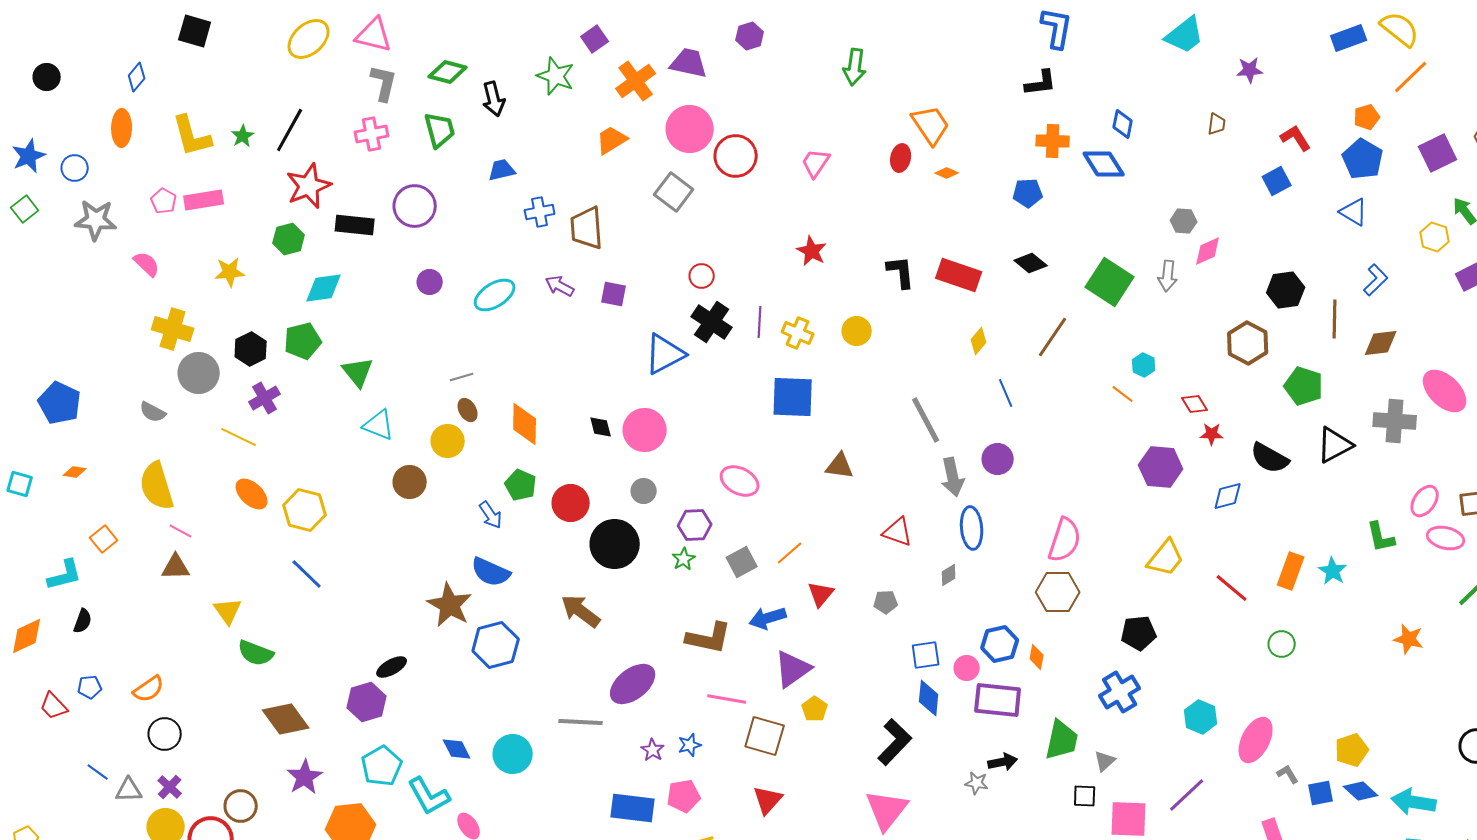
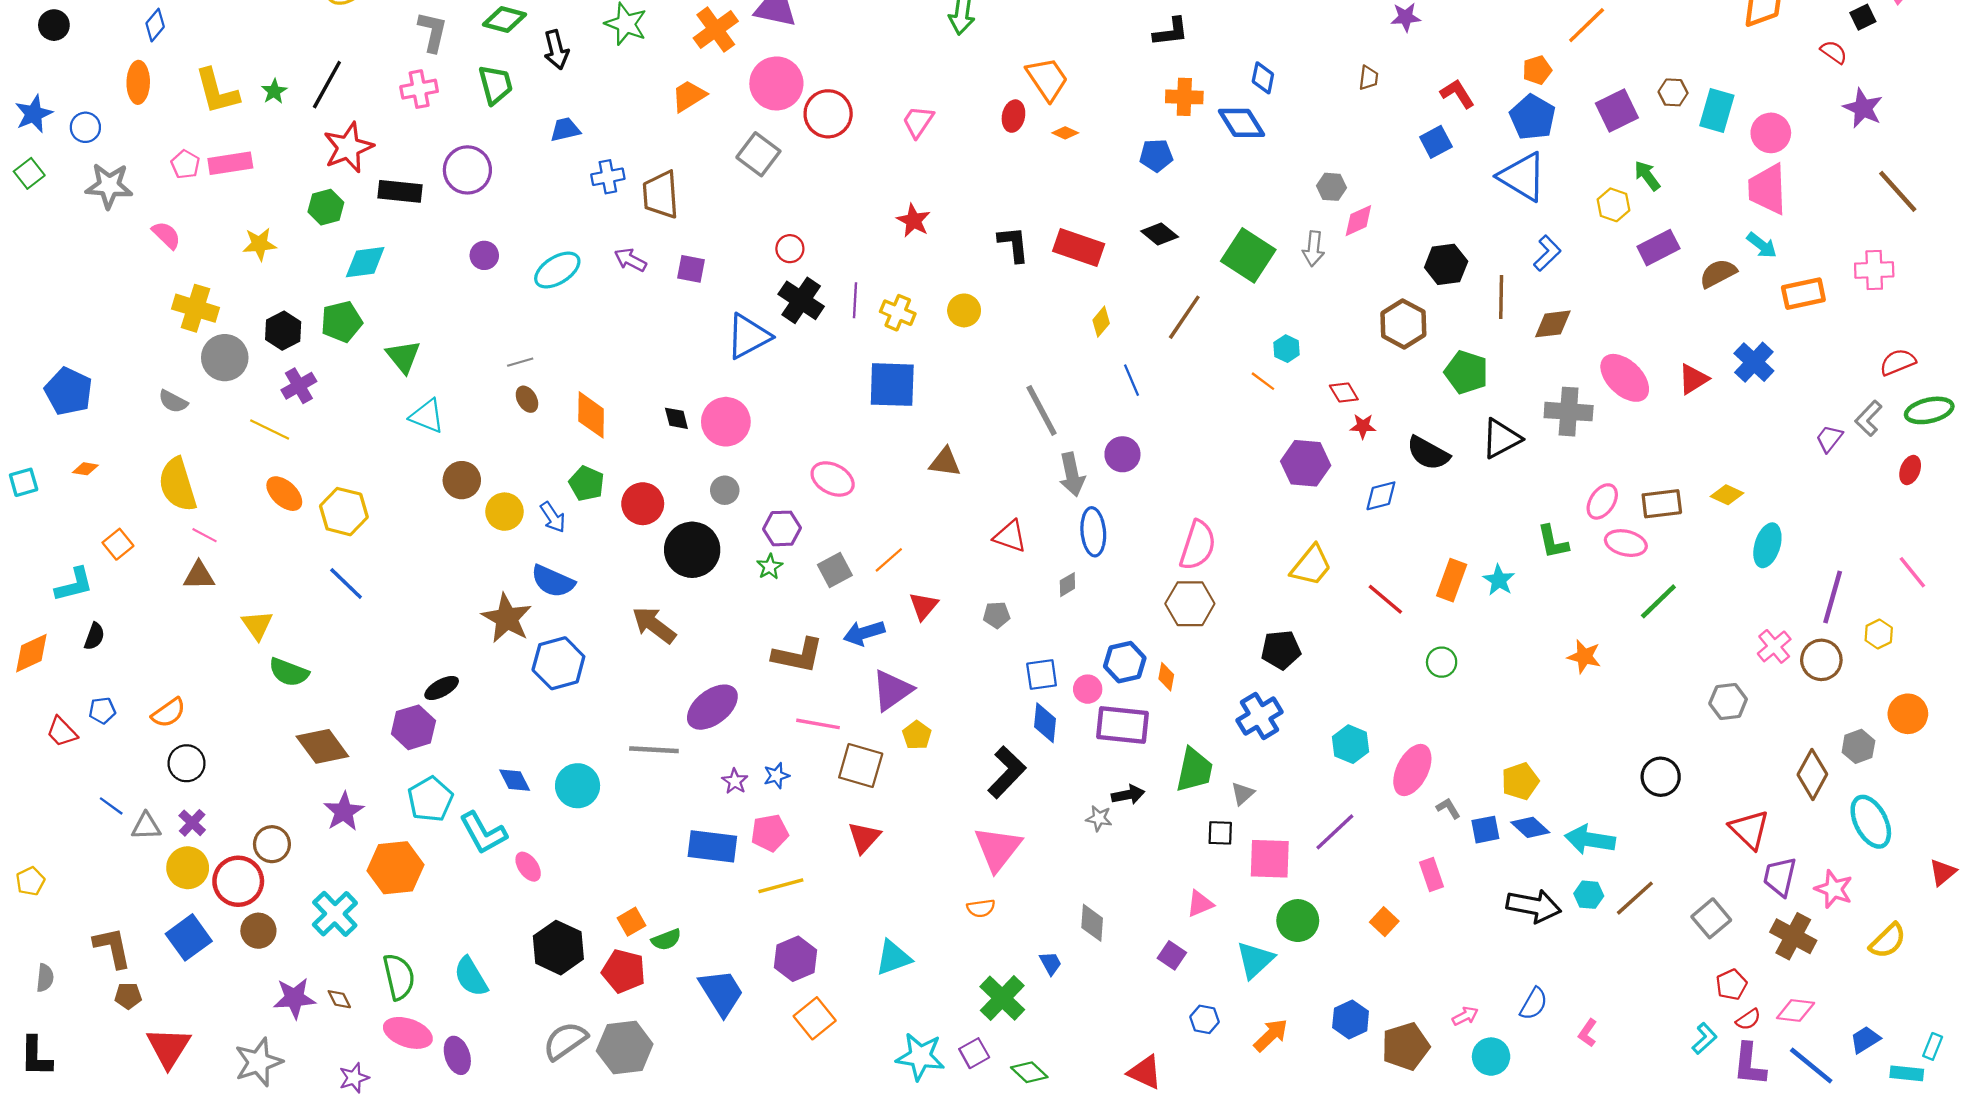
blue triangle: (1354, 212) -> (1522, 177), size x1.6
yellow circle: (448, 441) -> (504, 512), moved
cyan square: (20, 484) -> (24, 482), turned -32

